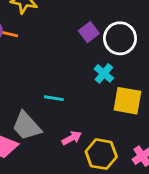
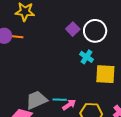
cyan line: (54, 98) -> (60, 100), moved
gray trapezoid: (27, 126) -> (37, 100), turned 115

